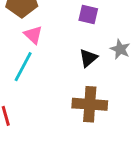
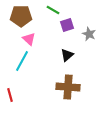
purple square: (88, 14) -> (67, 25), turned -32
gray star: (120, 49) -> (89, 34), moved

